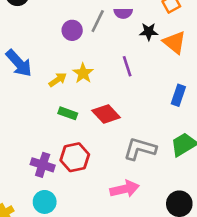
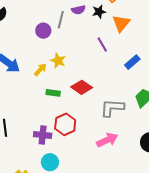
black star: (149, 32) -> (99, 12), moved
orange triangle: (175, 42) -> (121, 23), turned 42
purple line: (127, 66) -> (102, 45), moved
blue rectangle: (178, 95) -> (132, 62), turned 42

